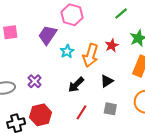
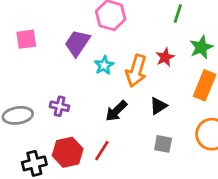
green line: (121, 14) -> (178, 14), turned -32
purple cross: (35, 81) -> (60, 106), turned -32
red line: (81, 112) -> (102, 151), moved

